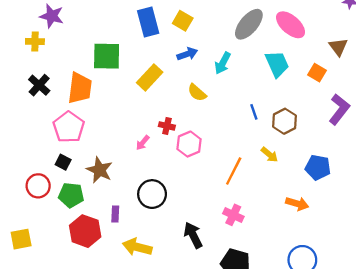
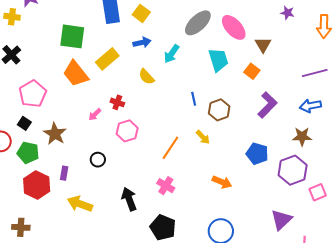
brown triangle: (338, 47) -> (263, 45), moved
orange trapezoid: (80, 88) -> (76, 74), moved, turned 128
pink hexagon: (189, 144) -> (127, 131), moved
blue pentagon: (318, 167) -> (257, 154), moved
black circle: (152, 194) -> (98, 160), size x0.6

